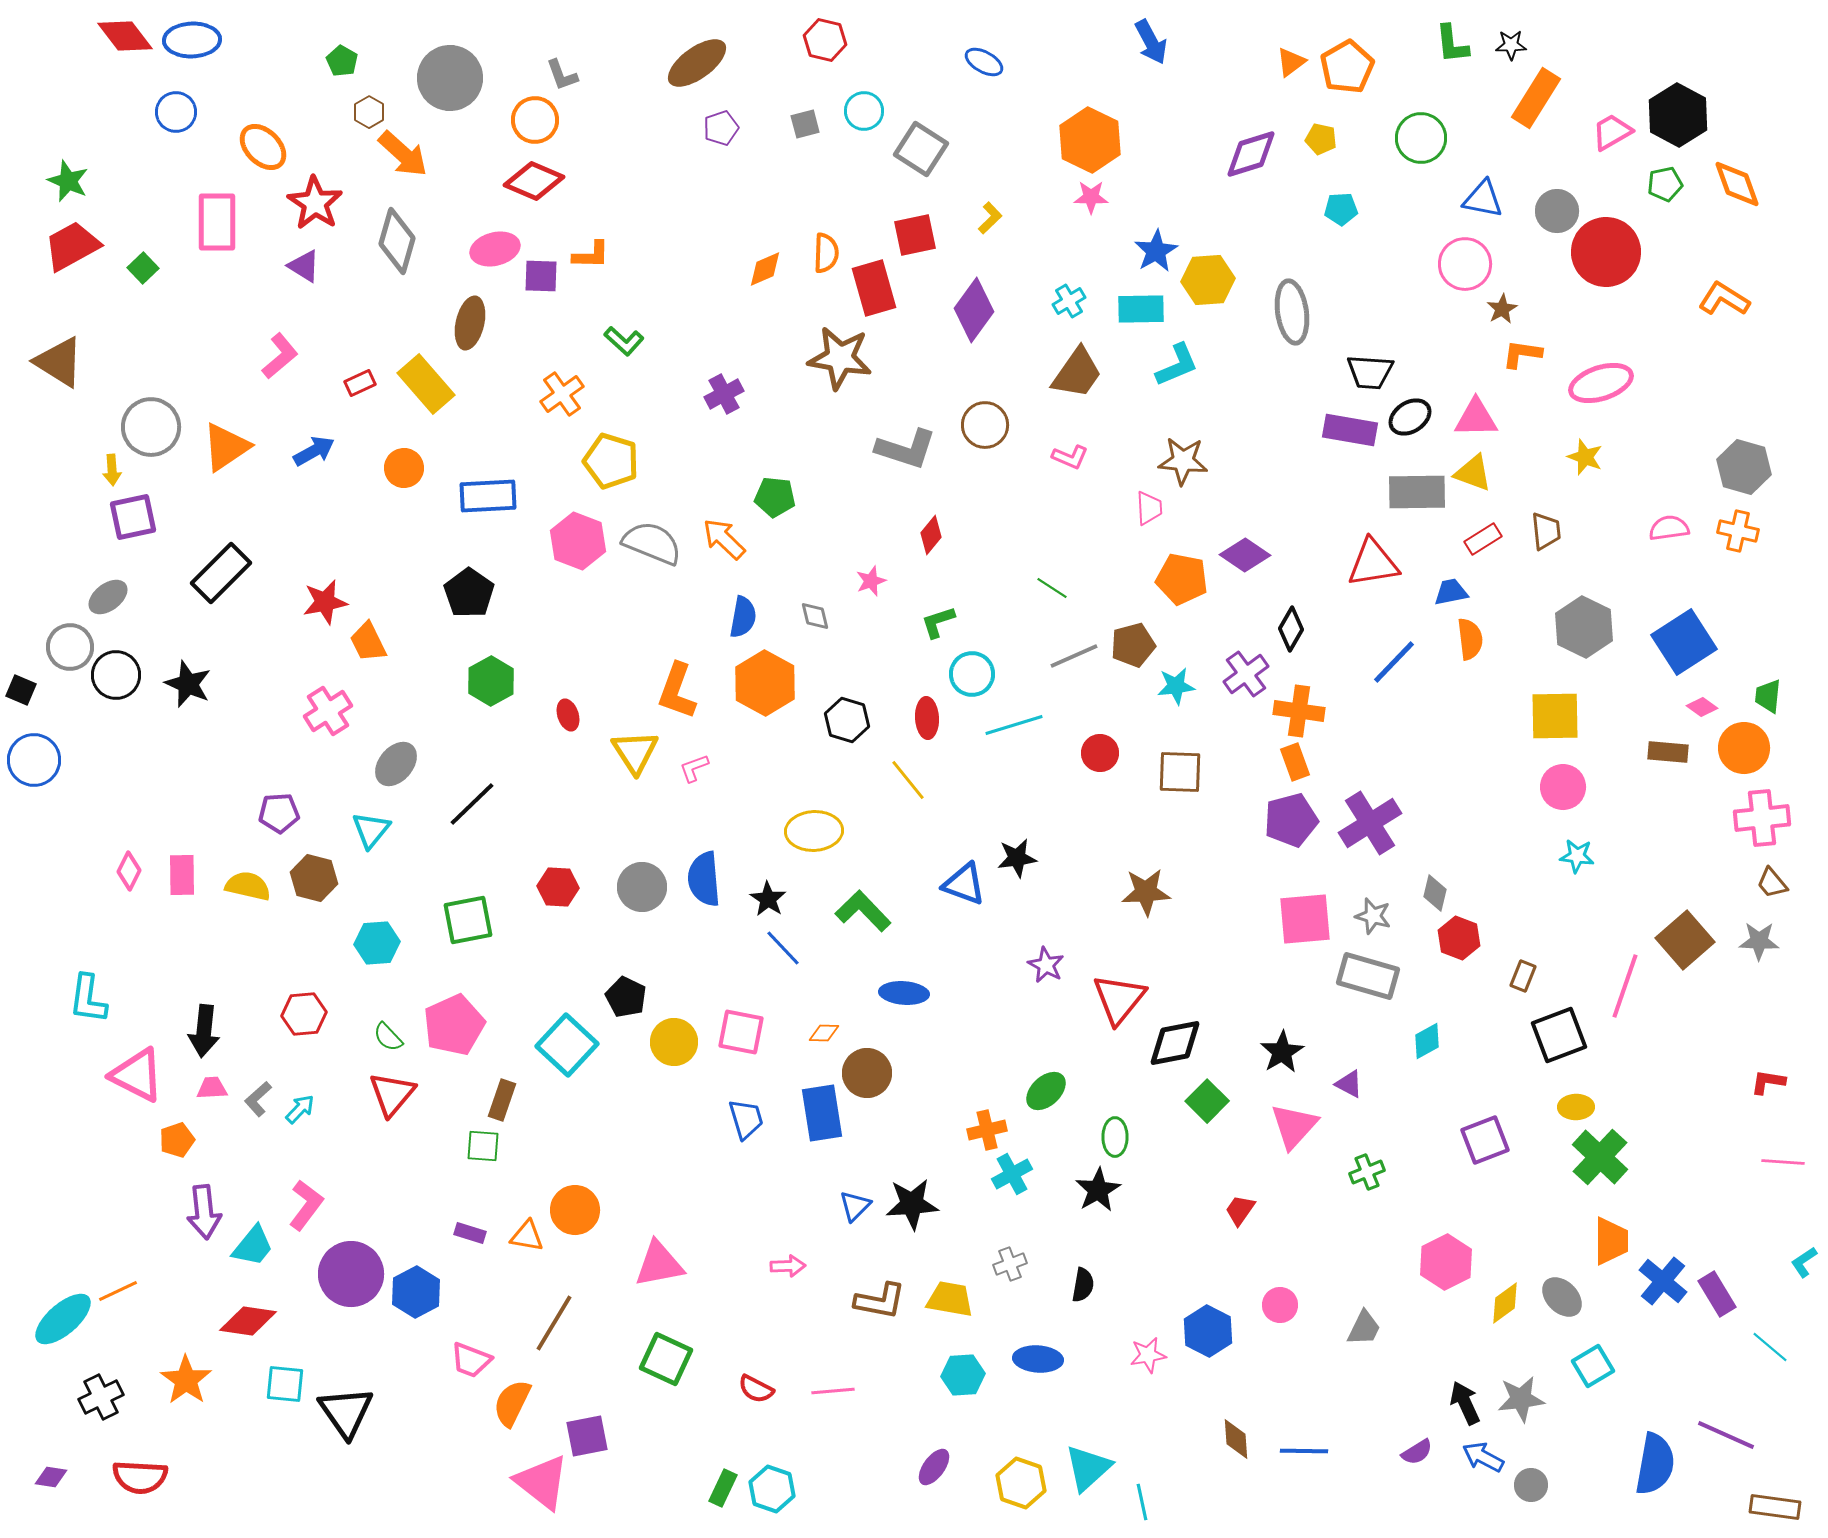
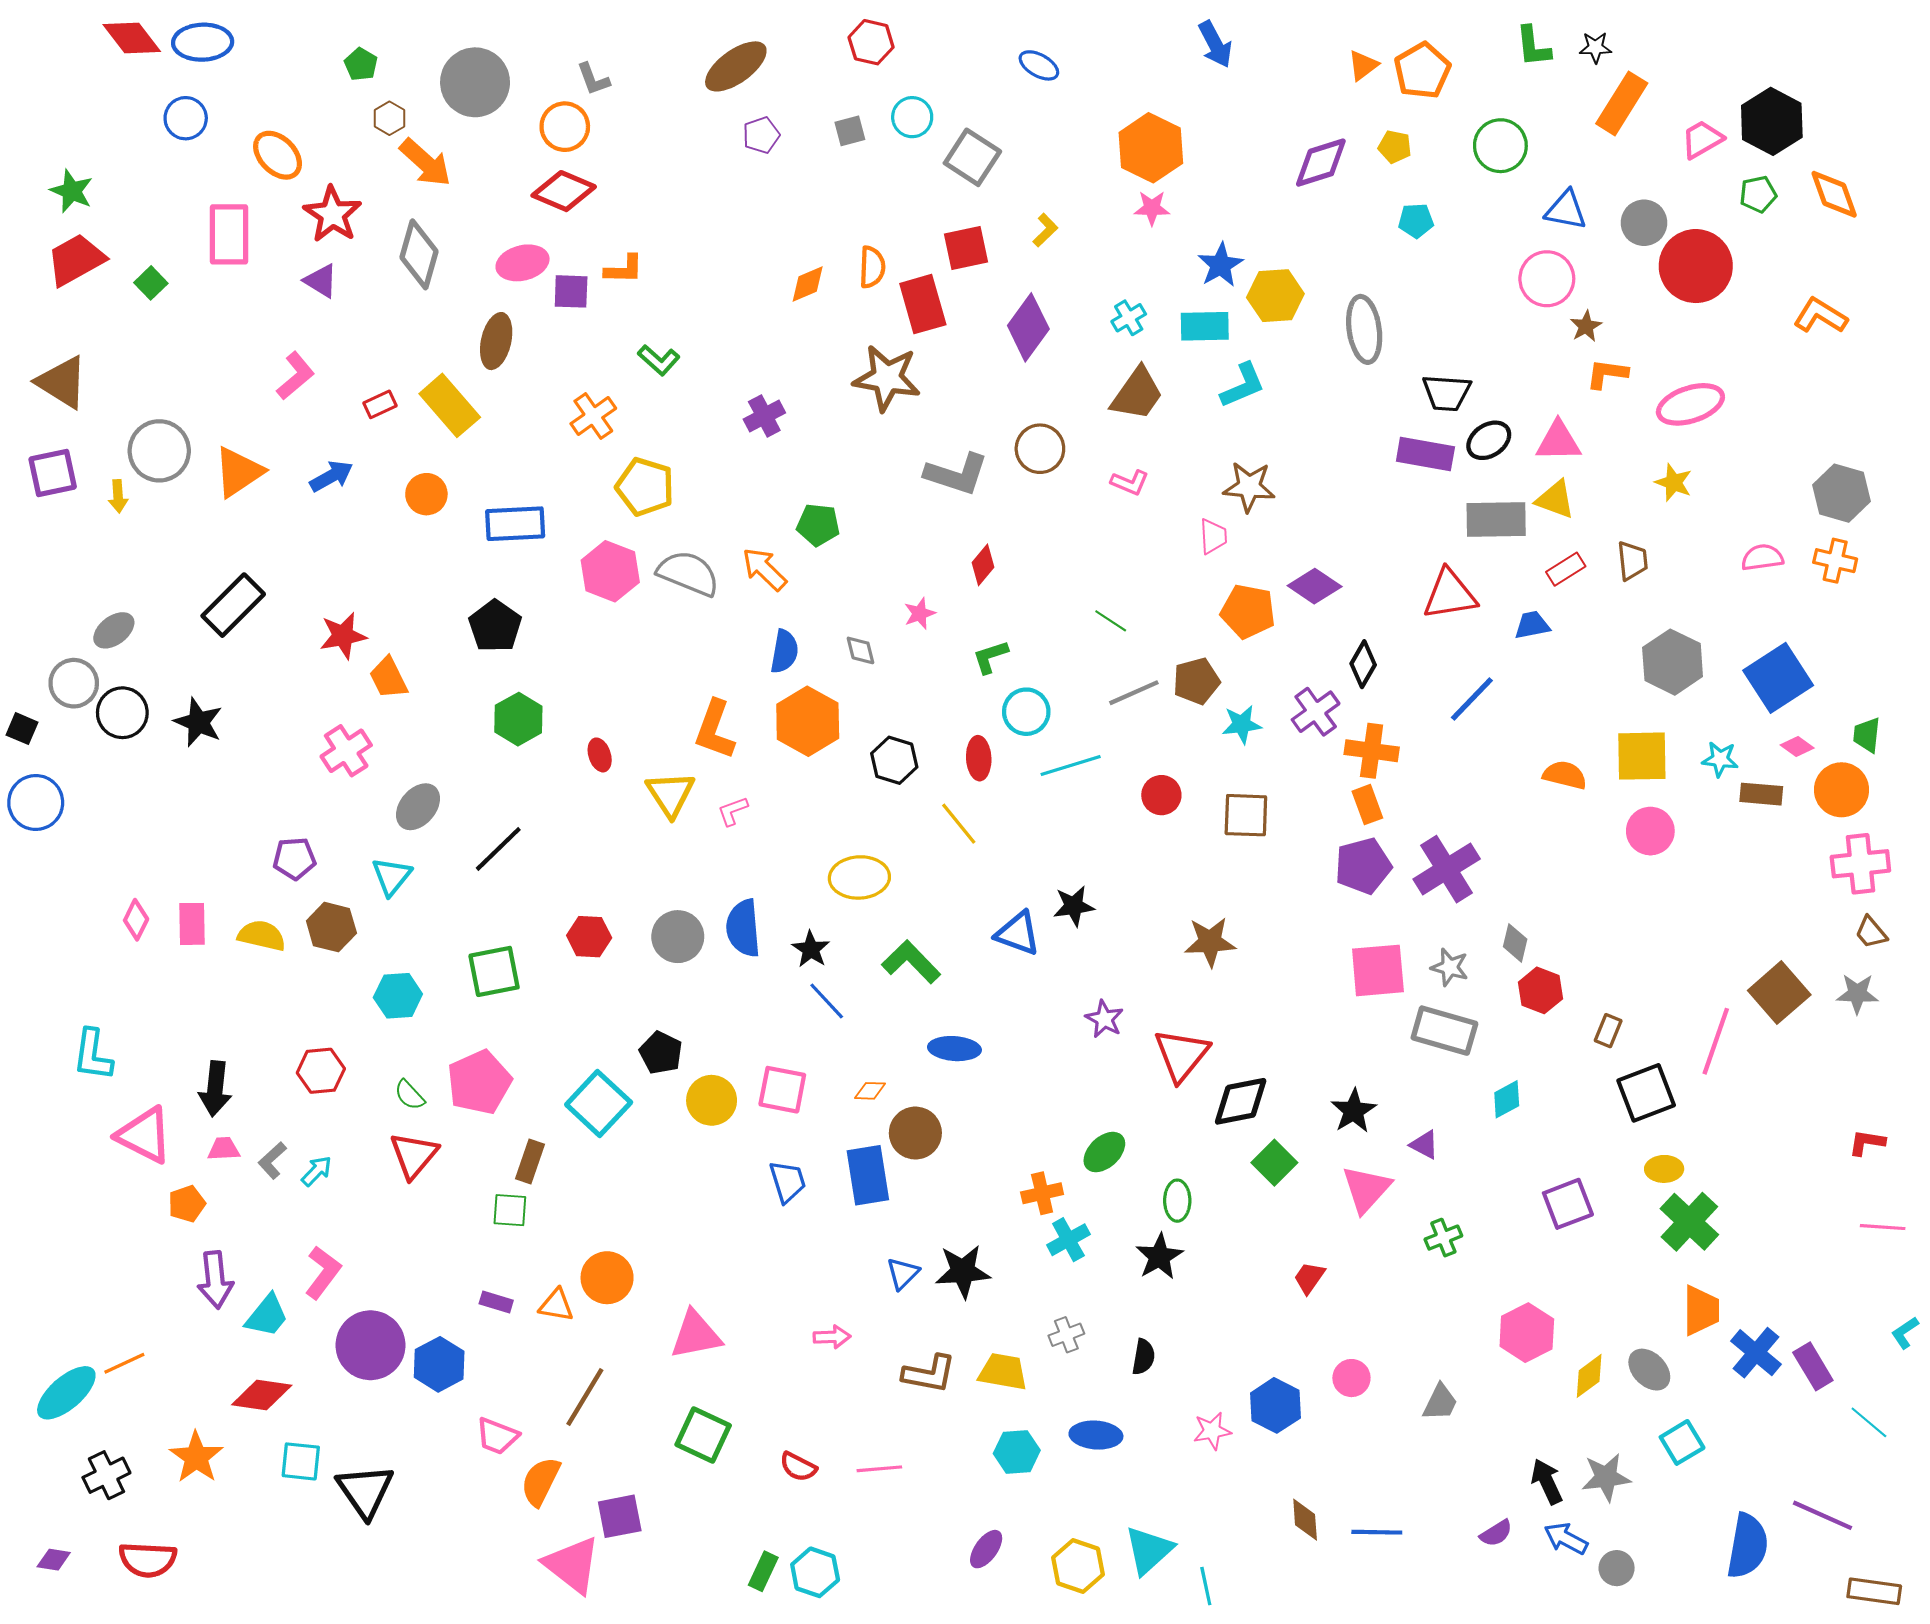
purple square: (133, 517) -> (53, 473), moved
orange semicircle: (1470, 639) -> (1565, 775), moved, turned -69
cyan star: (1577, 856) -> (1720, 759), moved

